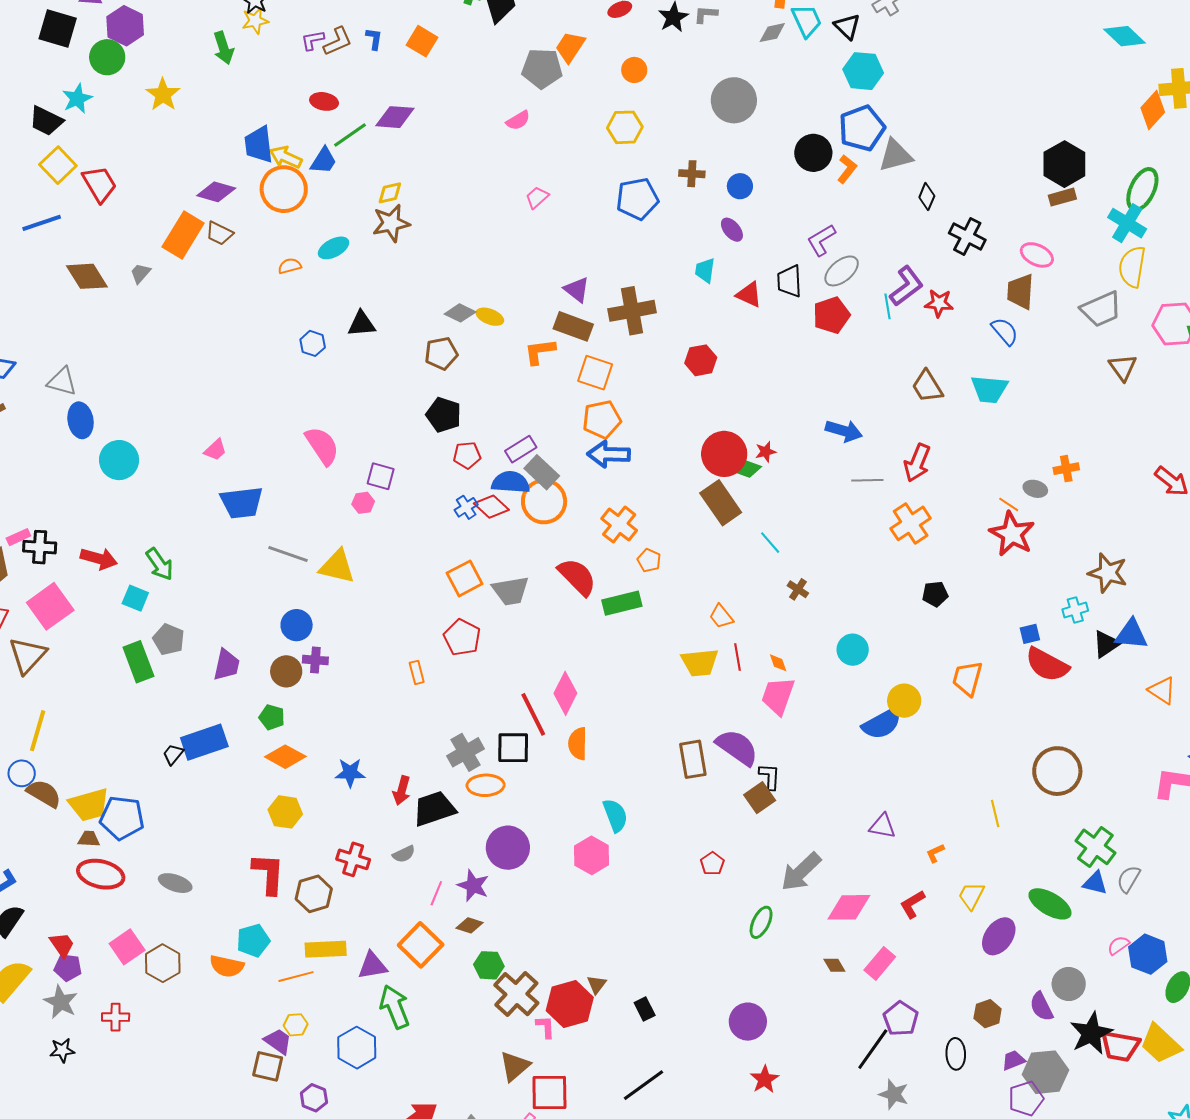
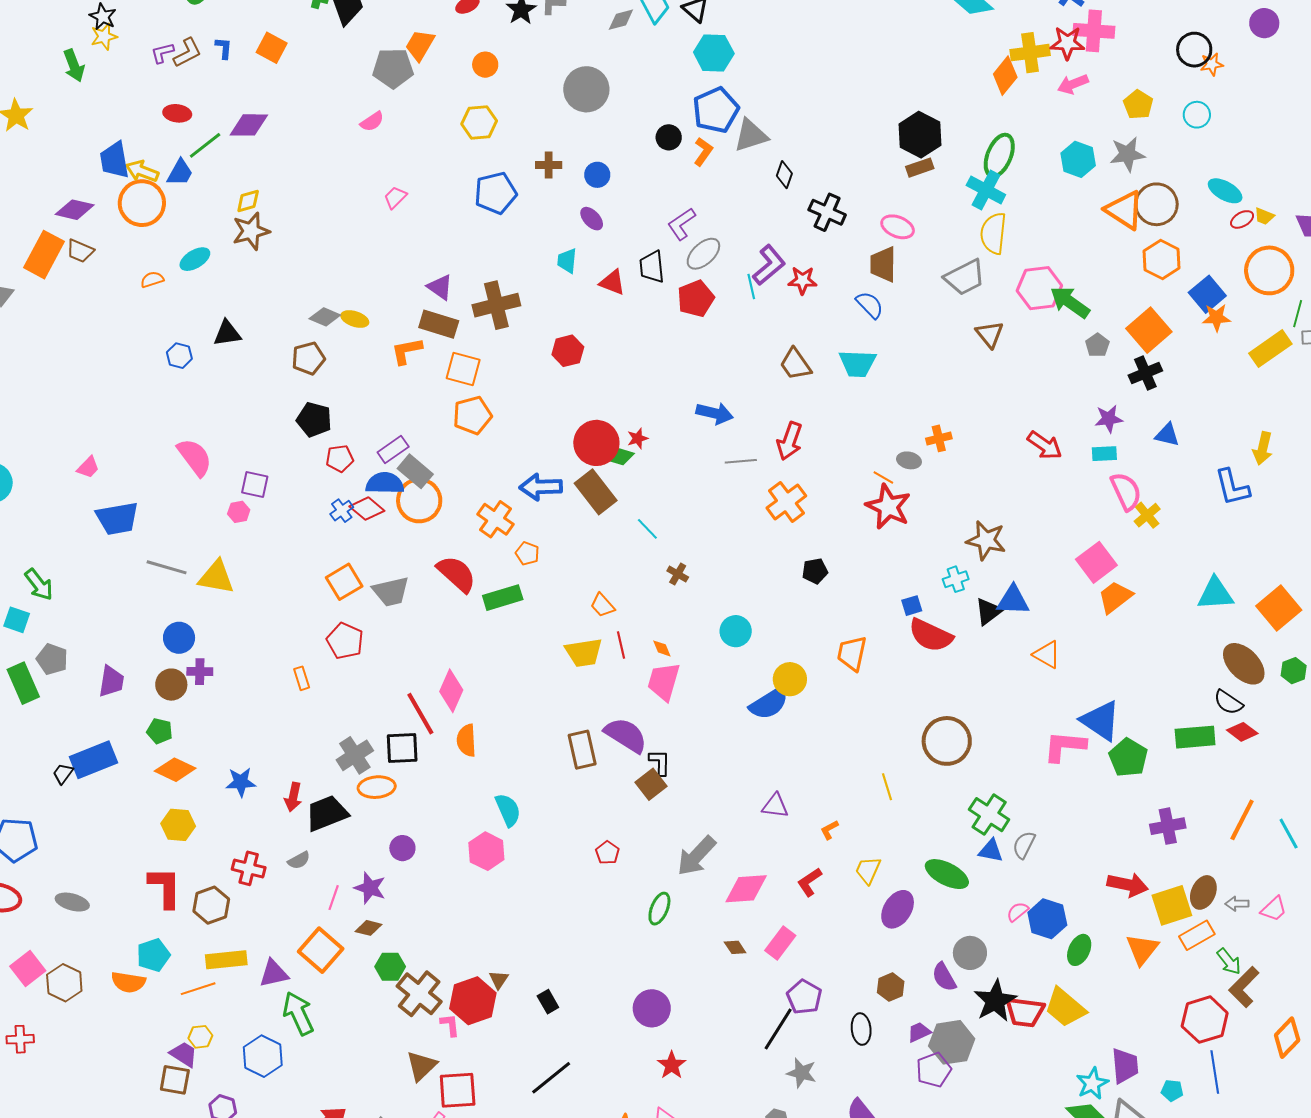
black circle: (813, 153) -> (669, 137), size x0.7
blue arrow: (609, 454) -> (541, 487), moved
purple circle: (508, 848) -> (402, 848), size x0.6

